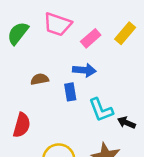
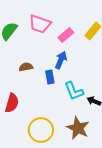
blue arrow: (84, 70) -> (61, 60), turned -72

